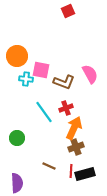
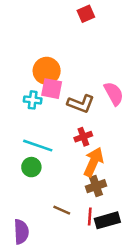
orange circle: (17, 56) -> (47, 71), moved
cyan line: (44, 112) -> (38, 146), moved, turned -35
green circle: (17, 138) -> (31, 167), moved

